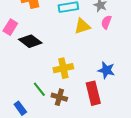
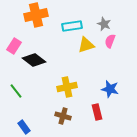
green line: (39, 89) -> (16, 91), moved
red rectangle: (93, 93) -> (97, 112), size x0.7

